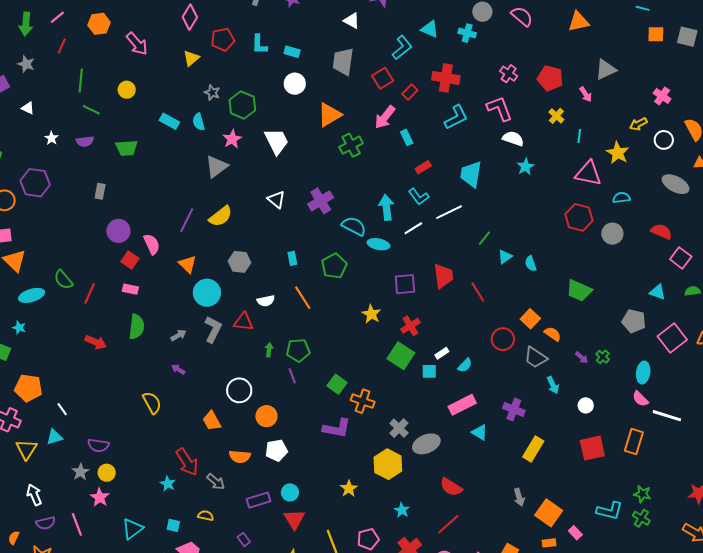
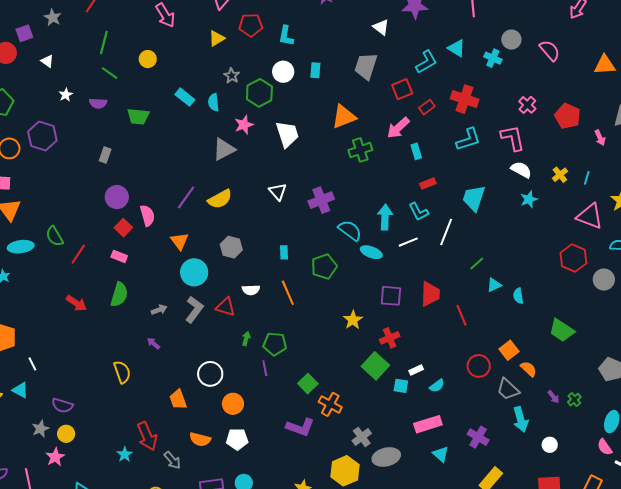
cyan rectangle: (292, 52) -> (315, 70), moved, turned 70
white circle: (295, 84) -> (283, 72), moved
yellow cross: (556, 116) -> (560, 175), moved
white line: (449, 212) -> (446, 232), turned -52
cyan arrow: (553, 385) -> (521, 419), size x1.4
cyan triangle: (54, 437) -> (20, 390), turned 36

